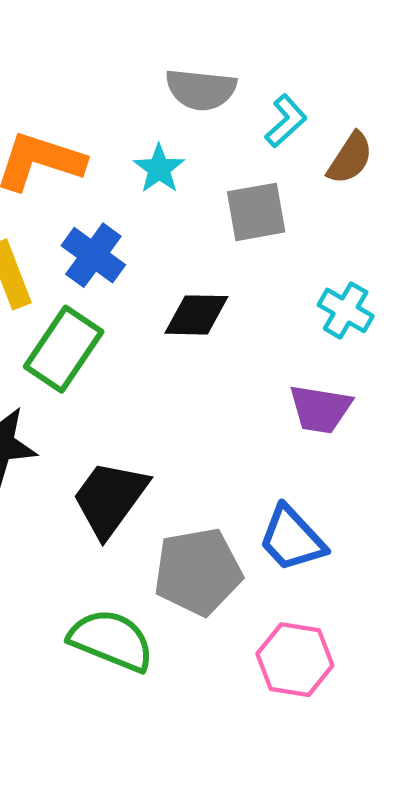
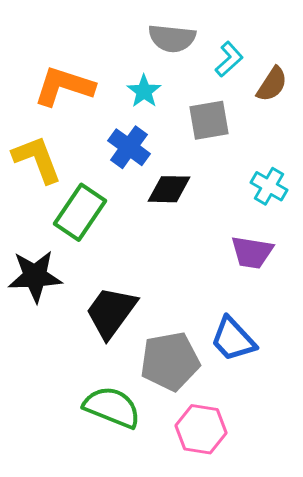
blue cross: (93, 255) -> (129, 147), moved
pink hexagon: (295, 660) -> (201, 429), moved

